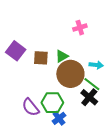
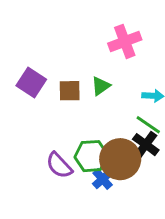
pink cross: (80, 28) -> (125, 41), size x1.5
brown circle: (70, 74) -> (120, 159), moved

